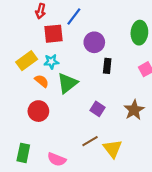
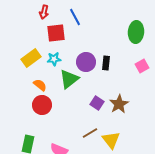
blue line: (74, 16) -> (75, 17), turned -66
purple circle: (94, 42) -> (86, 62), moved
orange semicircle: (42, 81) -> (40, 85), moved
brown star: (134, 110) -> (119, 104), moved

